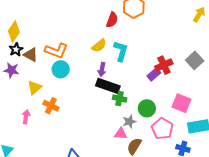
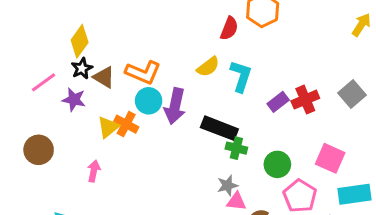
purple arrow: (102, 69) -> (175, 106), moved, size x1.6
purple rectangle: (154, 74) -> (278, 102), moved
orange cross: (51, 106) -> (126, 124), moved
gray star: (129, 122) -> (227, 185), moved

